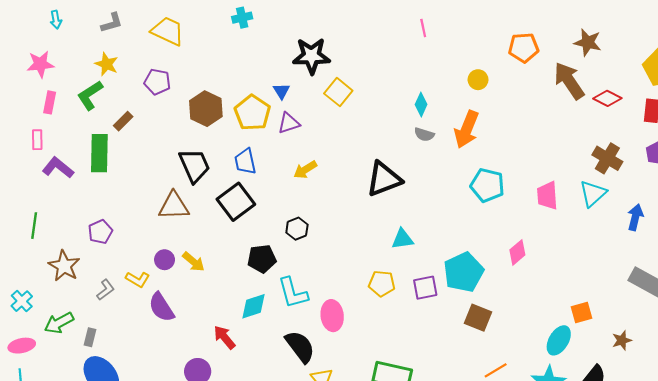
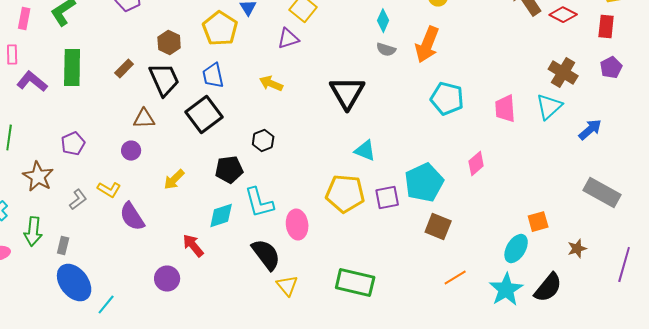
brown hexagon: (206, 109) -> (169, 43), moved, size x0.7
brown rectangle: (123, 121) -> (124, 69), moved
purple triangle: (289, 123) -> (288, 39), moved
yellow arrow: (305, 170) -> (271, 84), turned 55
black triangle: (384, 179) -> (347, 93), turned -39
brown triangle: (174, 206) -> (144, 119), size x0.7
blue arrow: (635, 217) -> (590, 130), turned 35
cyan triangle: (402, 239) -> (365, 151), turned 30
purple circle: (165, 260) -> (131, 151), moved
yellow arrow: (193, 262) -> (174, 180), moved, turned 95
yellow pentagon: (382, 284) -> (345, 194), size x1.5
green arrow: (59, 323) -> (33, 232), turned -56

